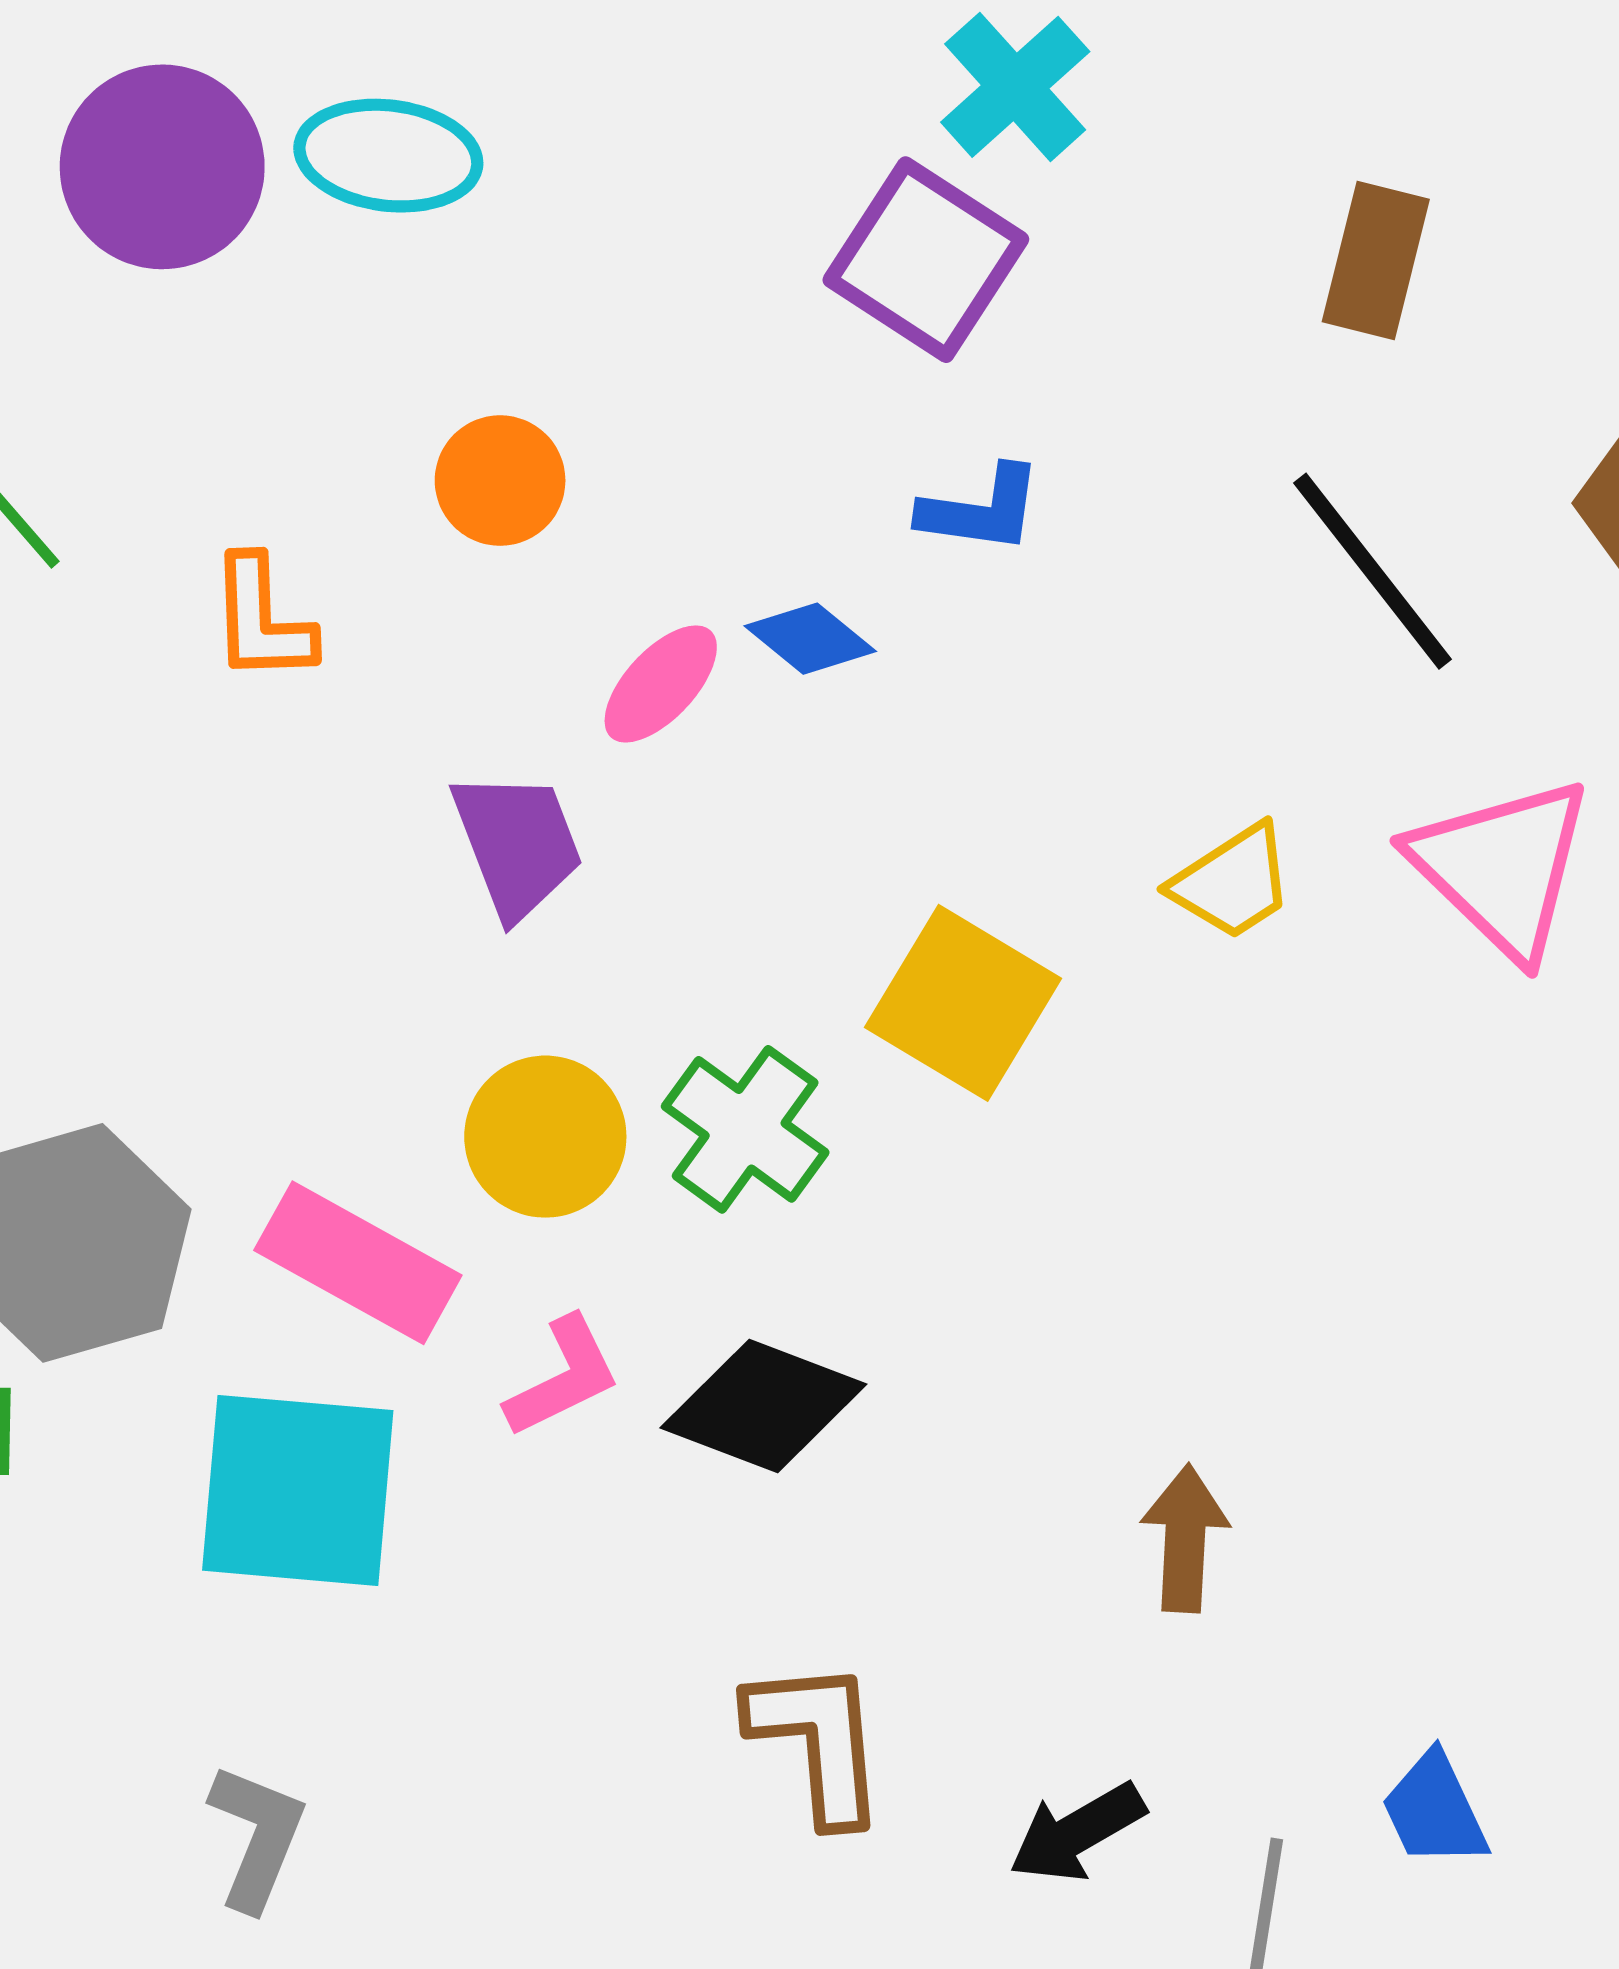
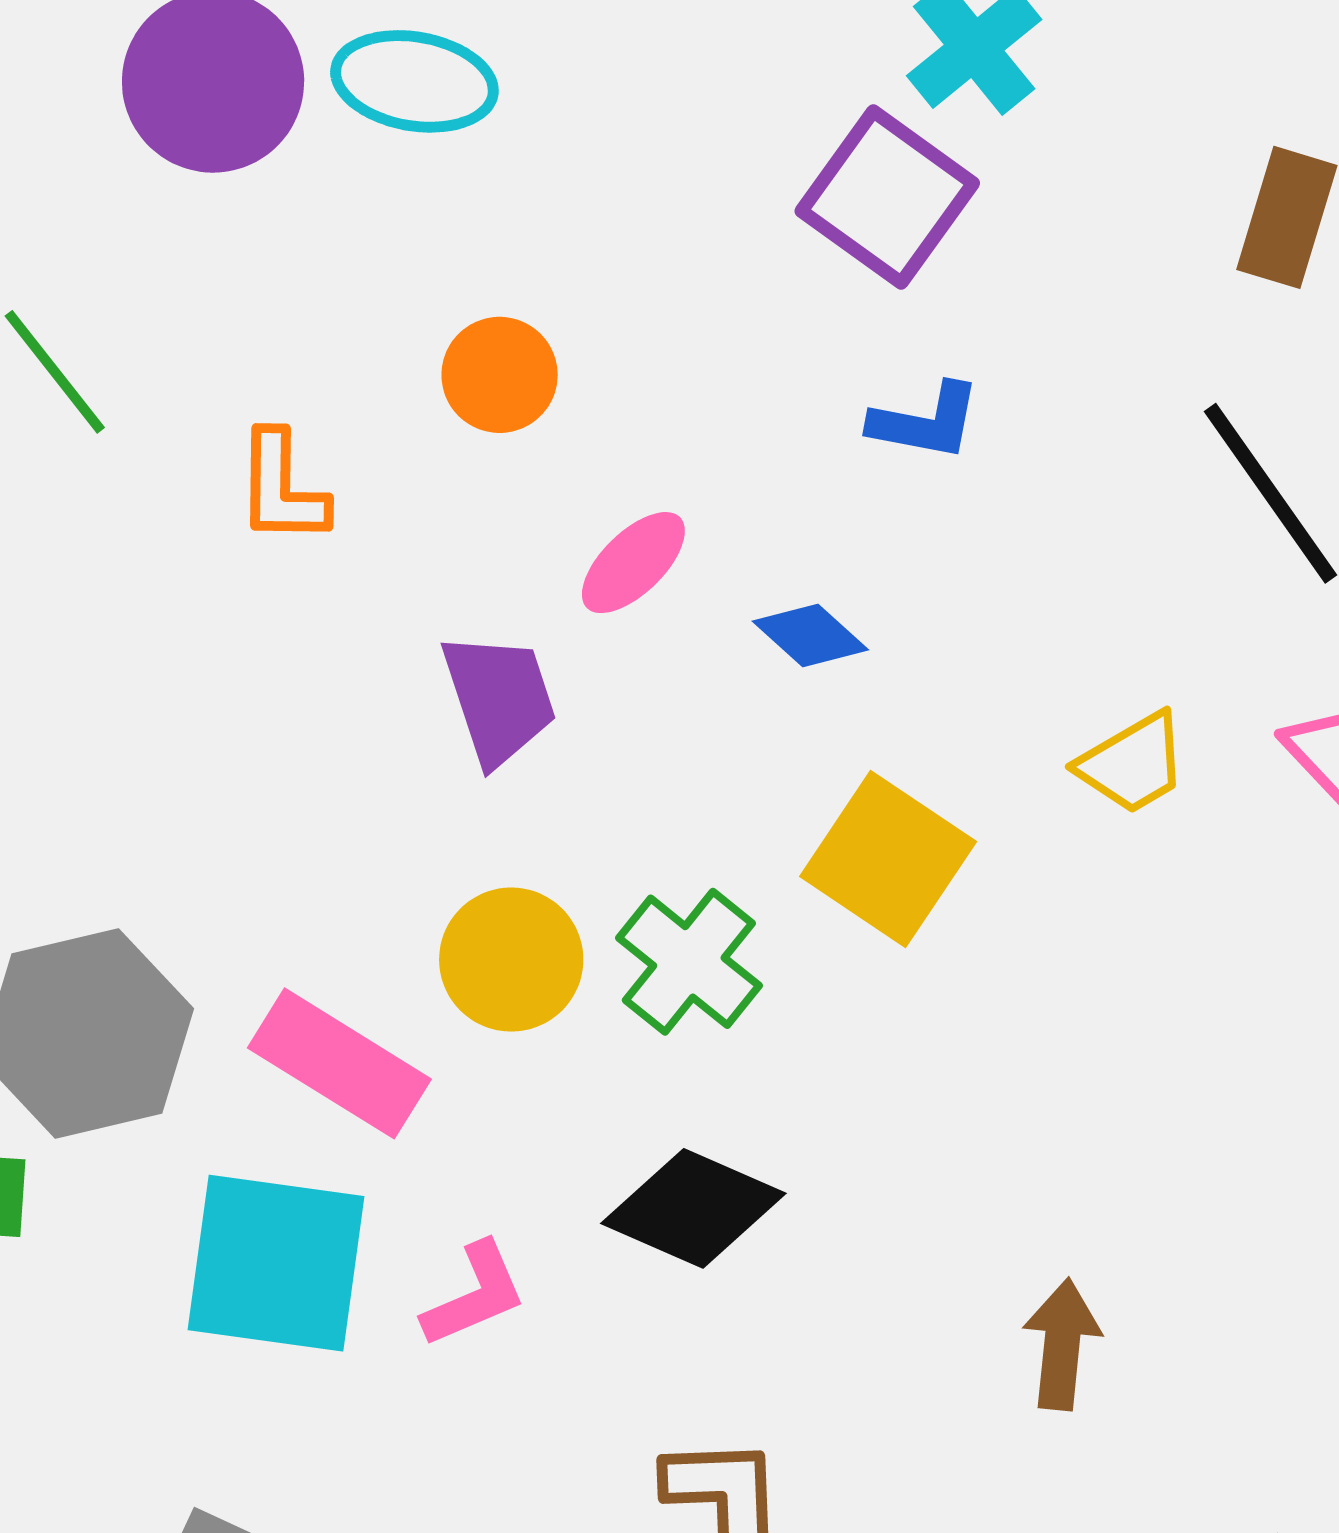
blue diamond: (810, 639) -> (810, 635), moved
pink L-shape: (563, 1377) -> (474, 1295), moved

